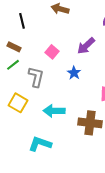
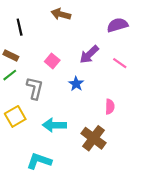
yellow square: (18, 103) -> (15, 116), turned 30
brown cross: (90, 123) -> (94, 138), turned 30

